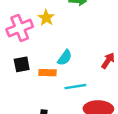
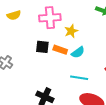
yellow star: (46, 18) -> (71, 31), moved
orange rectangle: (47, 73) -> (60, 50), moved

